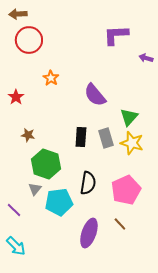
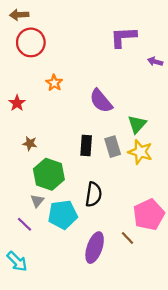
pink pentagon: (126, 190) -> (149, 215), moved
purple line: (14, 210) -> (24, 224), moved

